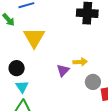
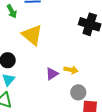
yellow triangle: (34, 38) -> (32, 35), turned -35

